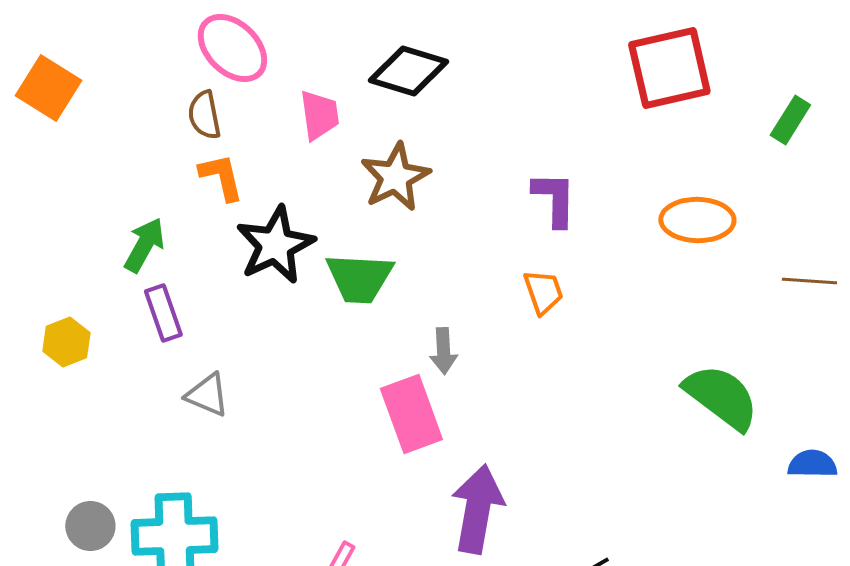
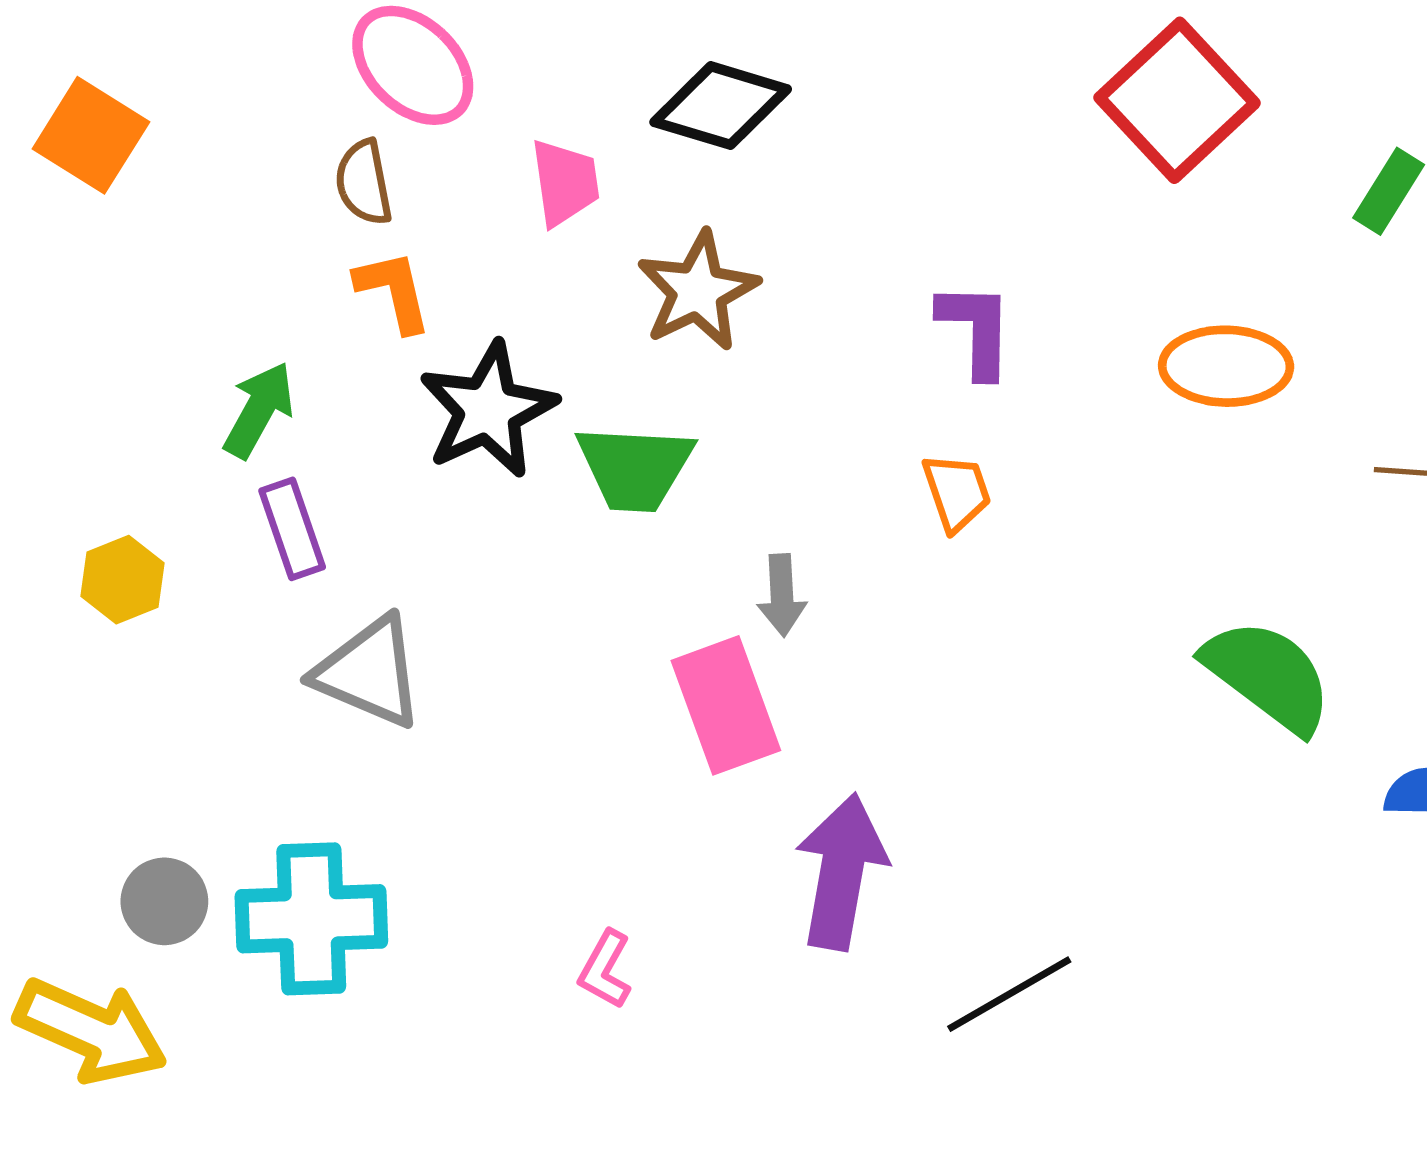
red square: (669, 68) -> (1177, 100), turned -30
gray triangle: (207, 395) -> (369, 672), size x1.5

